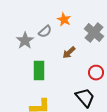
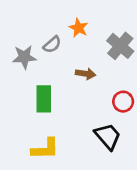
gray star: (25, 41) -> (24, 57), turned 30
brown arrow: (69, 53) -> (86, 74), turned -128

